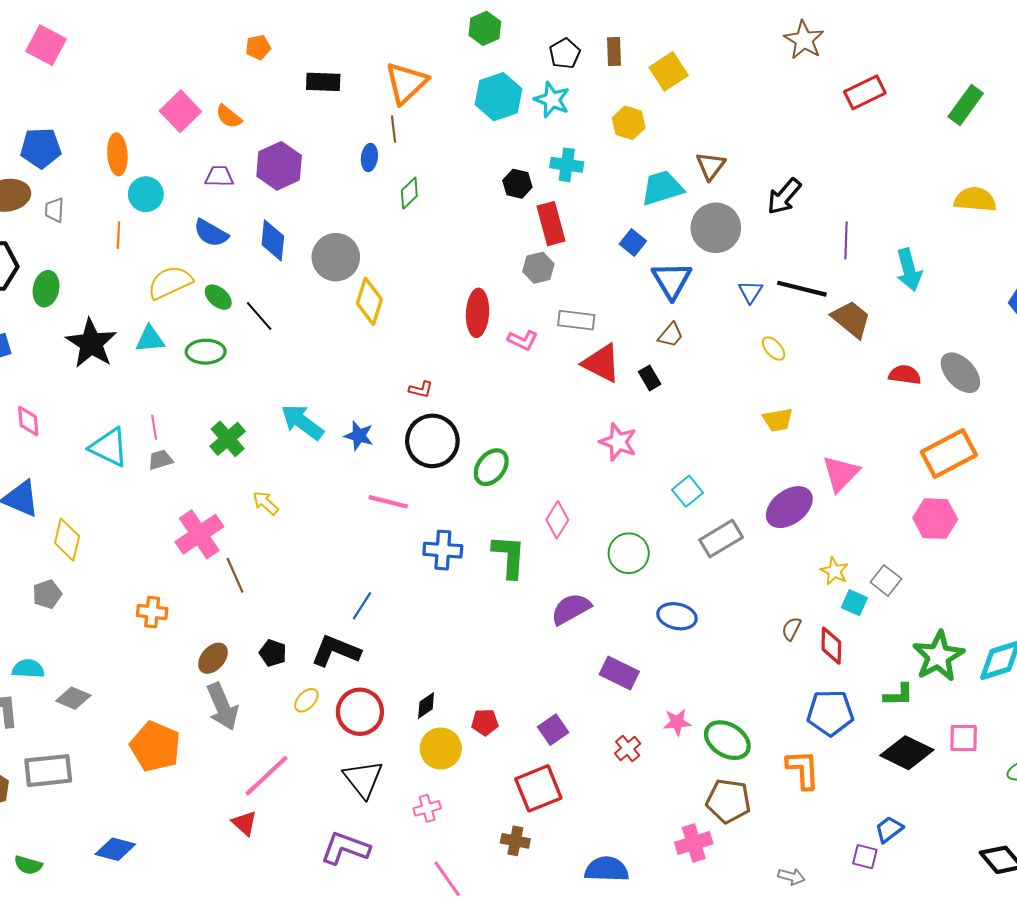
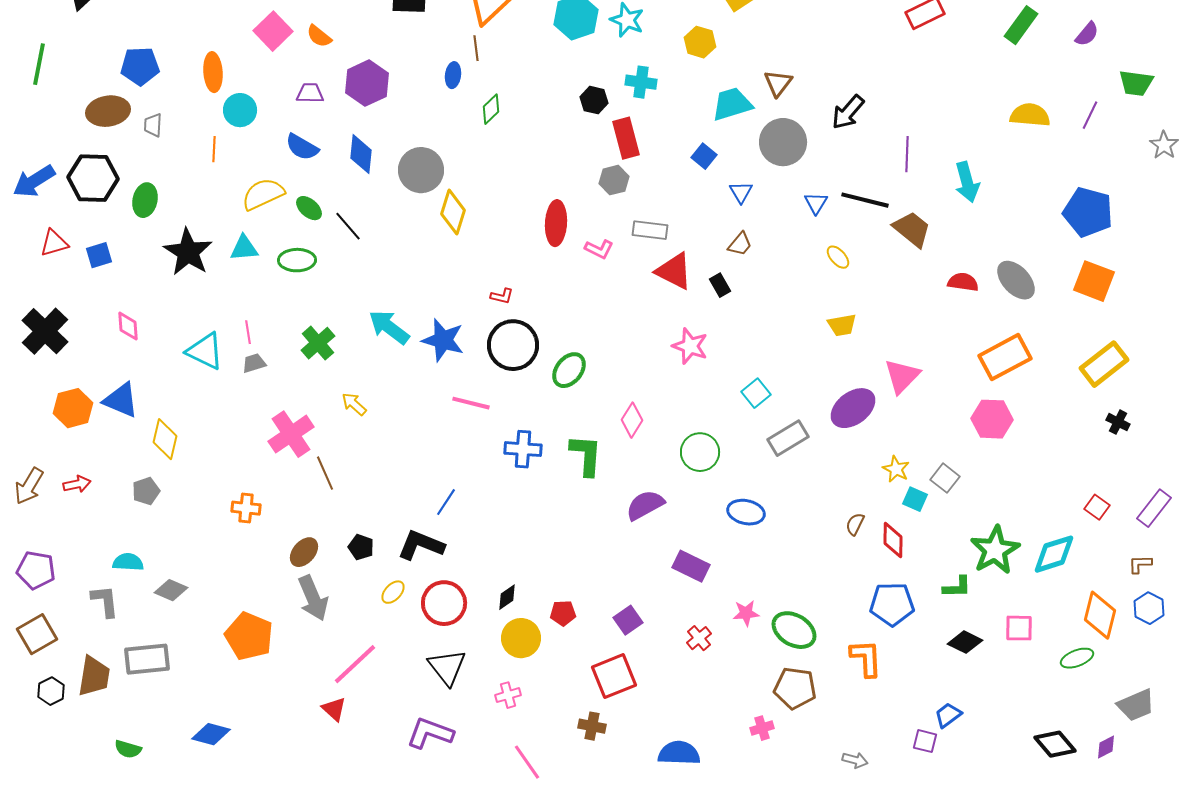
blue triangle: (672, 280) -> (741, 192), size x0.6
blue star: (359, 436) -> (443, 340), size x1.5
black diamond: (907, 753) -> (965, 642), size x0.7
pink cross: (694, 843) -> (762, 728), size x0.7

